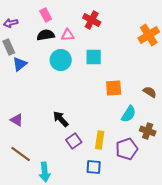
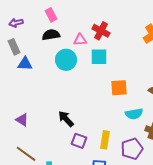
red cross: (92, 20) -> (101, 31), moved
pink triangle: (68, 35) -> (80, 40), moved
blue triangle: (20, 64) -> (25, 64), turned 42
cyan semicircle: (129, 114) -> (134, 114), turned 48
purple square: (74, 141) -> (79, 141), turned -35

